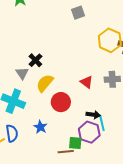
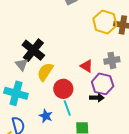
black cross: (35, 60) -> (33, 50), size x1.6
cyan line: (102, 123) -> (67, 108), moved
purple hexagon: (89, 132) -> (103, 84), moved

